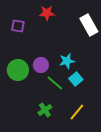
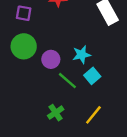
green circle: (18, 70) -> (24, 46), moved

